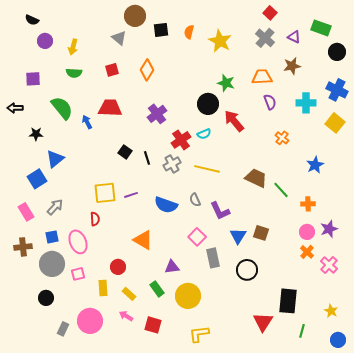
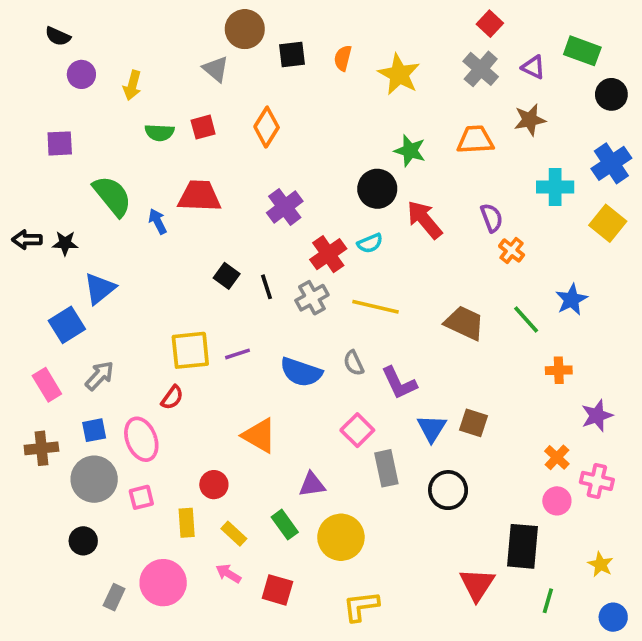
green semicircle: (74, 73) -> (159, 133), moved
blue cross: (337, 90) -> (611, 163), turned 30
purple semicircle: (270, 102) -> (492, 218), moved
black arrow: (15, 108) -> (27, 240), moved
green line: (281, 190) -> (526, 319), moved
red semicircle: (95, 219) -> (172, 397), turned 40
pink circle: (307, 232) -> (557, 501), moved
pink cross: (329, 265) -> (597, 481), turned -30

